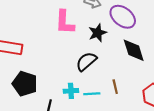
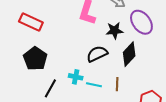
black diamond: (134, 50) -> (129, 54), moved, turned 45

